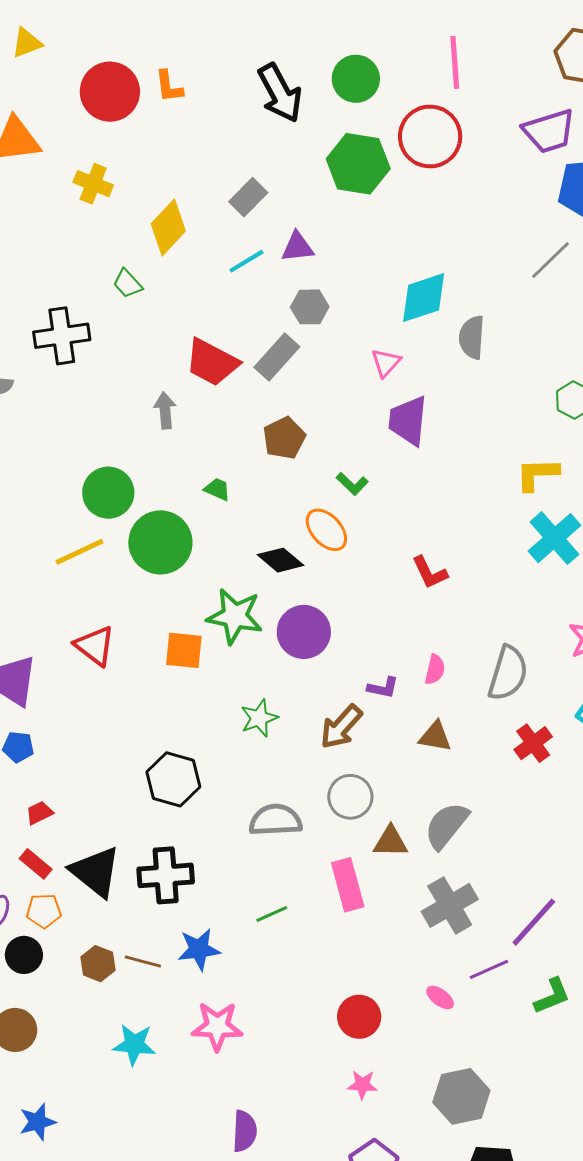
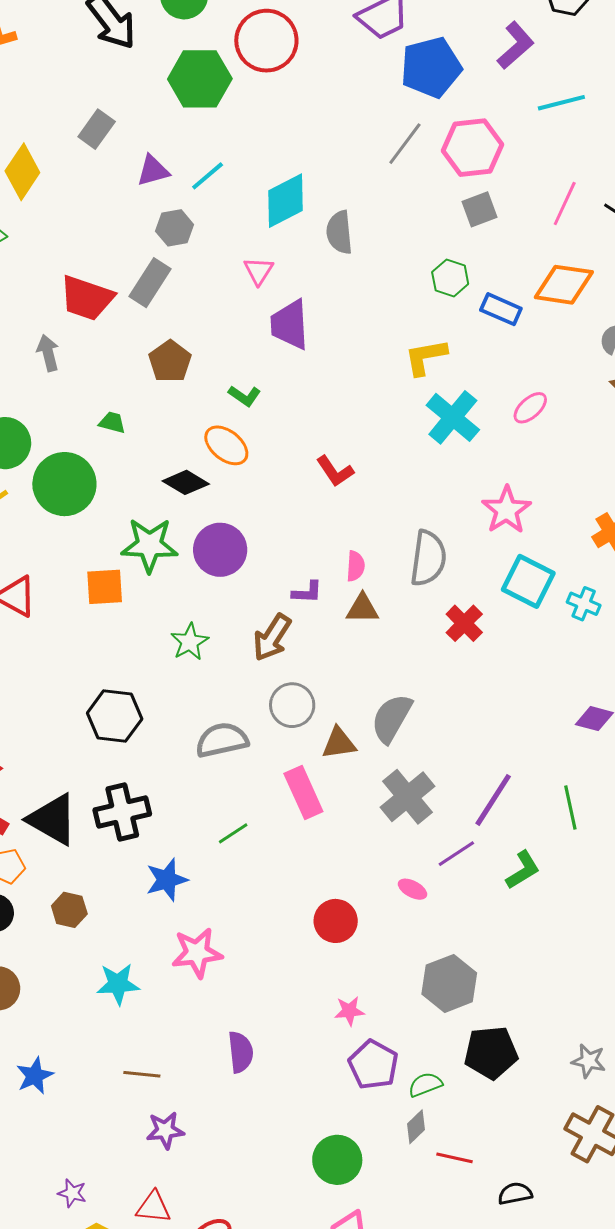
cyan line: (246, 261) -> (208, 176), moved
brown triangle: (435, 736) -> (362, 609), moved
brown line: (143, 962) -> (142, 1074), moved
pink star: (362, 1085) -> (349, 1011), moved

